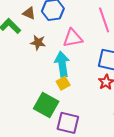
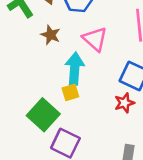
pink triangle: (73, 38) -> (95, 39), turned 40

